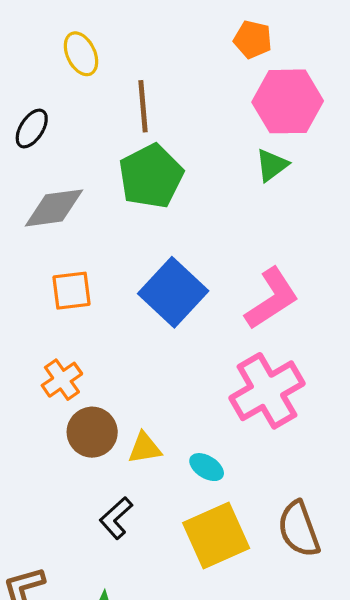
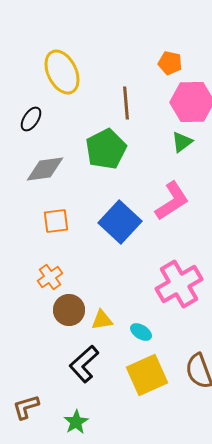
yellow ellipse: (81, 54) -> (62, 72), size x1.6
brown line: (143, 106) -> (126, 103), moved
pink L-shape: (272, 299) -> (172, 201), moved
black L-shape: (116, 518) -> (84, 364), size x1.4

